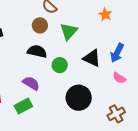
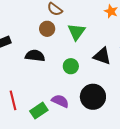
black semicircle: (37, 51) -> (35, 56), moved
purple semicircle: (31, 83) -> (60, 101), moved

